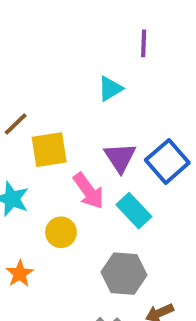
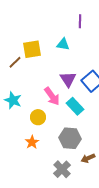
cyan triangle: (110, 89) -> (63, 44), turned 40
yellow square: (49, 150) -> (32, 49), moved
orange star: (20, 274) -> (32, 142), moved

